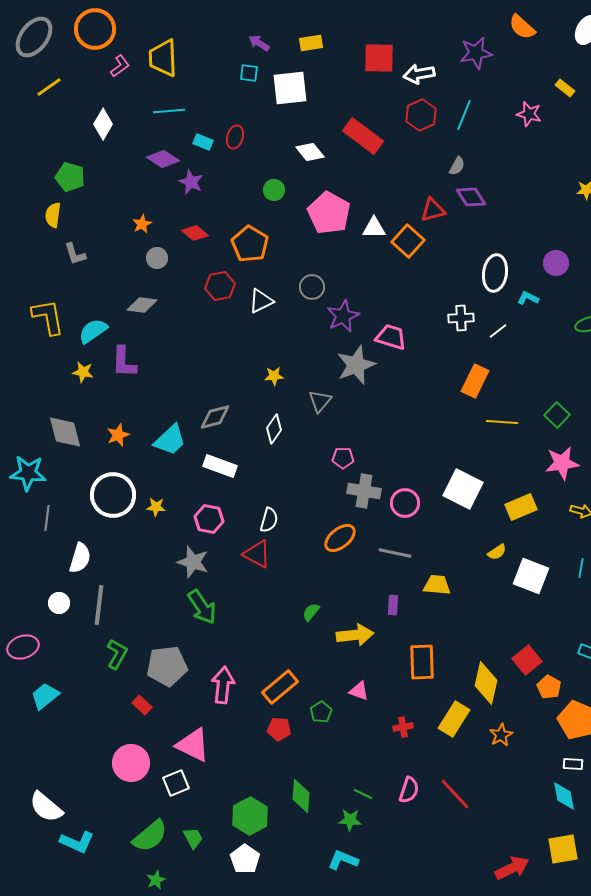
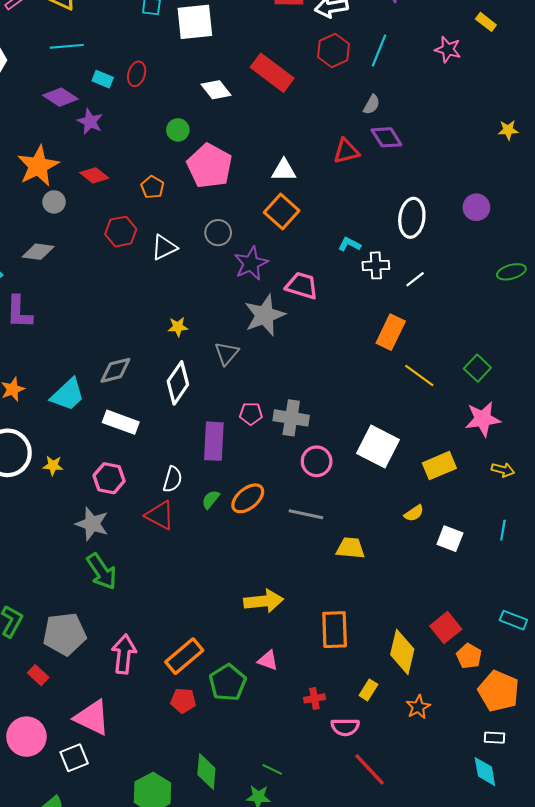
pink pentagon: (329, 213) -> (210, 166), moved
orange star: (142, 224) -> (38, 166), size x2.0
orange square: (408, 241) -> (282, 211), moved
orange pentagon: (250, 244) -> (152, 187), size x0.6
cyan L-shape: (528, 298) -> (349, 244), moved
yellow line: (502, 422) -> (419, 376), turned 32
white diamond: (274, 429) -> (178, 383), size x1.4
gray cross: (364, 491) -> (291, 418), moved
white square: (531, 576) -> (450, 539), size x0.7
purple rectangle: (393, 605) -> (214, 441), moved, size x1.8
green semicircle: (311, 612) -> (211, 499), moved
green pentagon: (321, 712) -> (228, 683), size x1.6
yellow rectangle: (454, 719) -> (368, 690), size x0.6
pink semicircle: (409, 790) -> (345, 727), moved, turned 72

